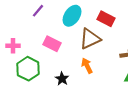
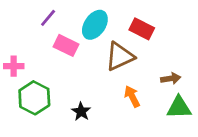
pink rectangle: (52, 44) -> (66, 45), moved
orange arrow: (87, 66) -> (132, 96), moved

